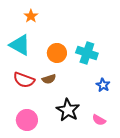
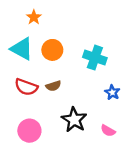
orange circle: (57, 53) -> (52, 50), moved

